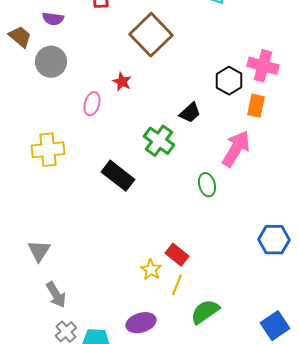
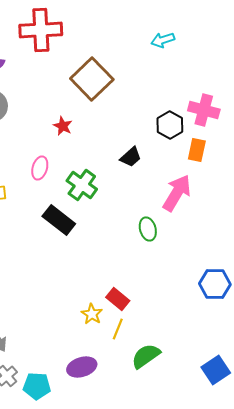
pink ellipse: (92, 104) -> (40, 168), moved
green cross: (159, 141) -> (82, 185), moved

